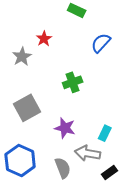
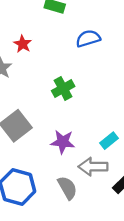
blue semicircle: (101, 43) -> (88, 38), turned 40
cyan rectangle: (105, 133) -> (109, 141), turned 35

